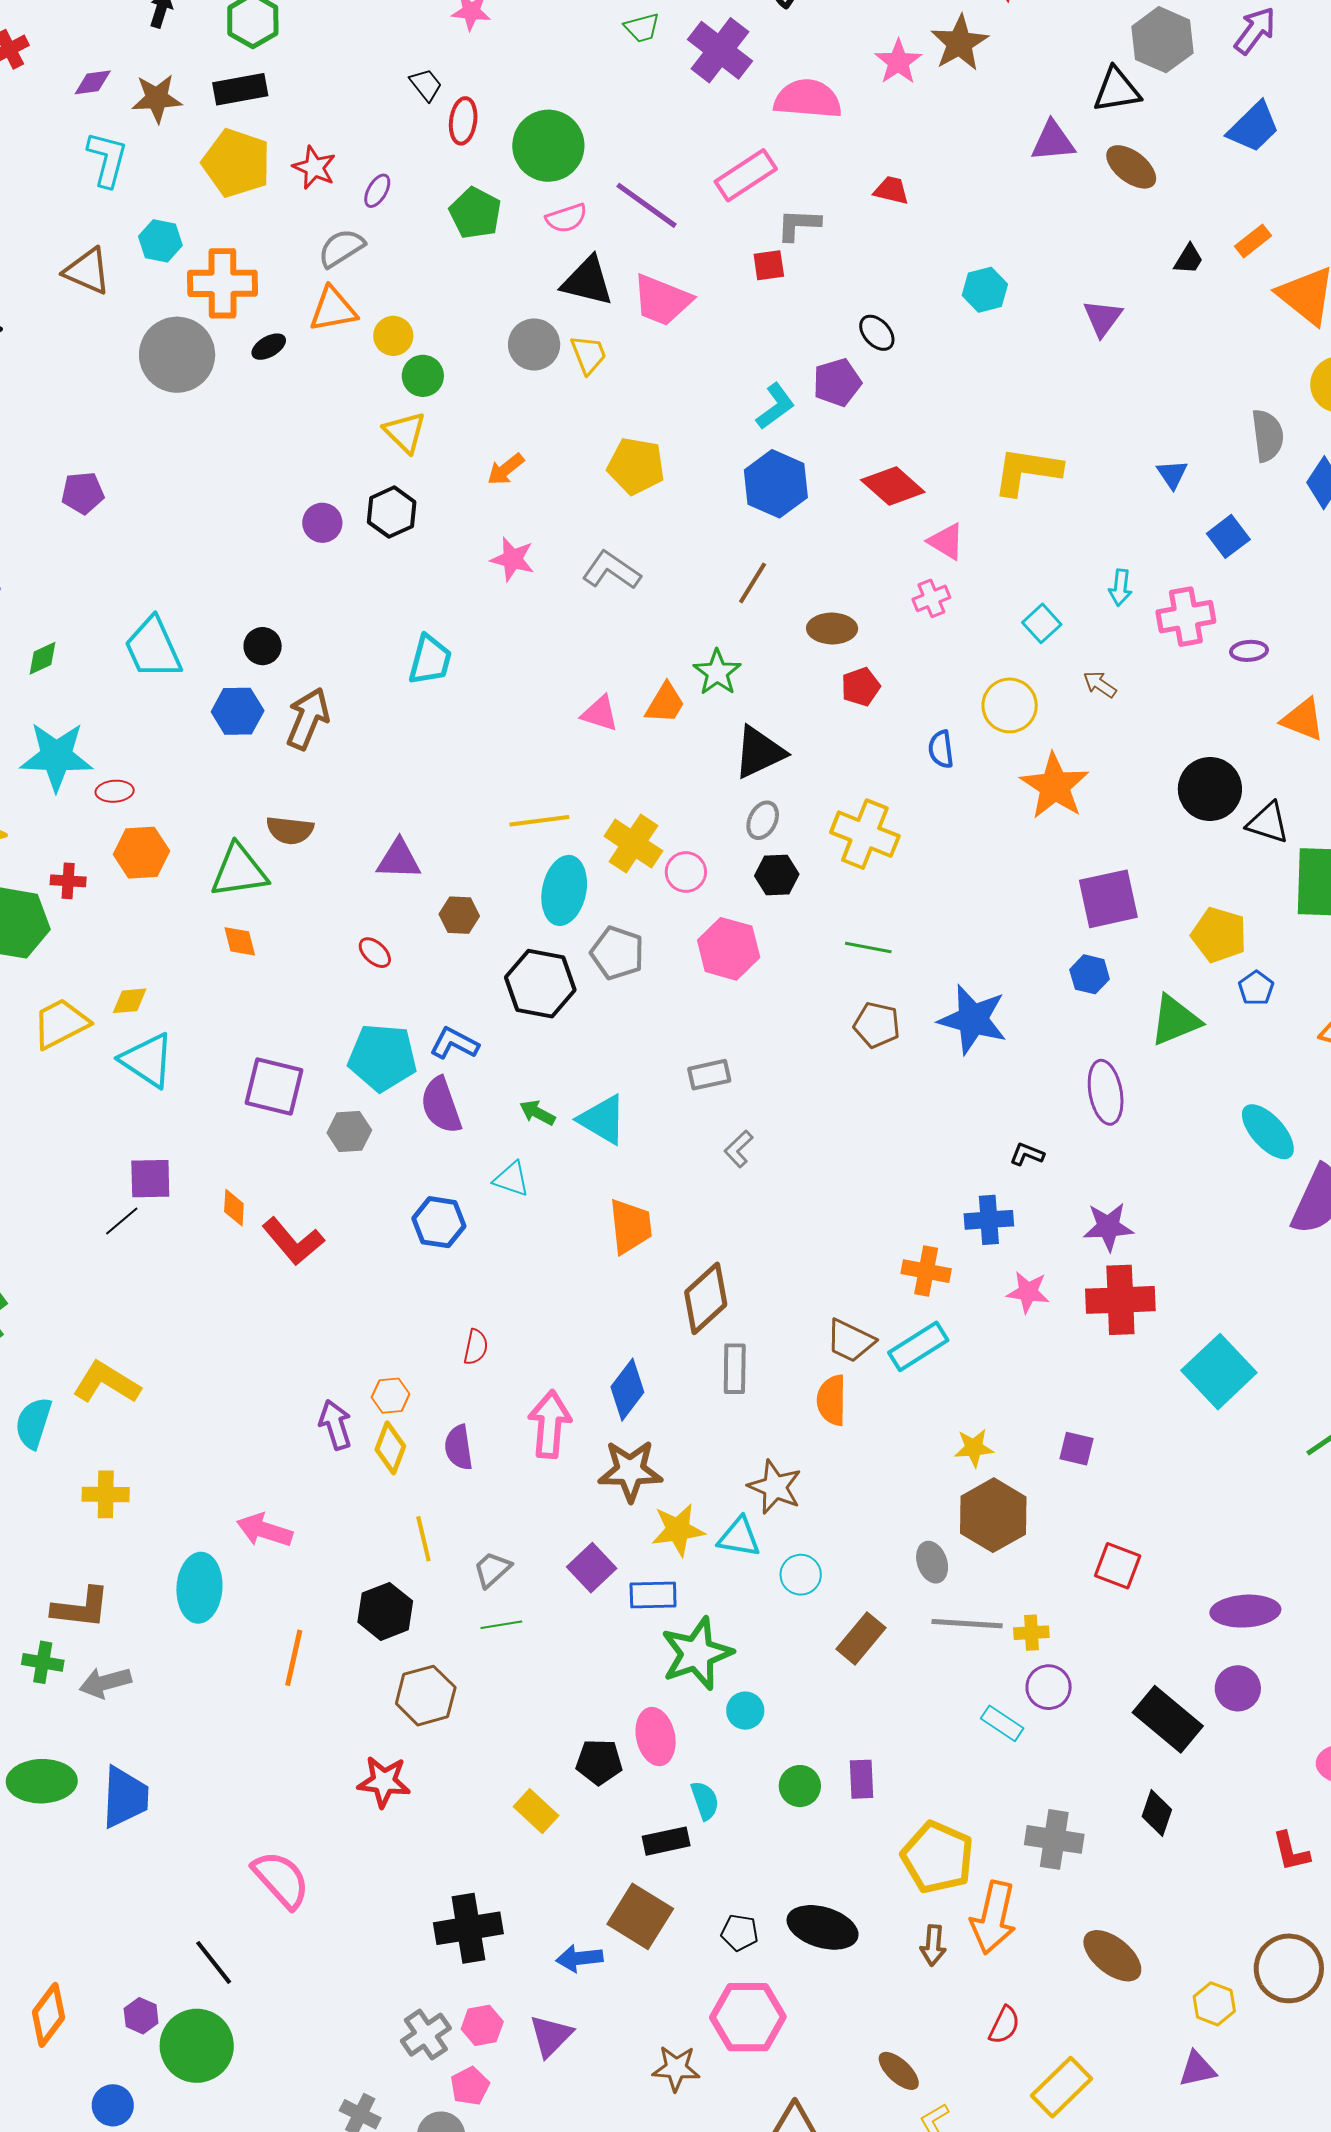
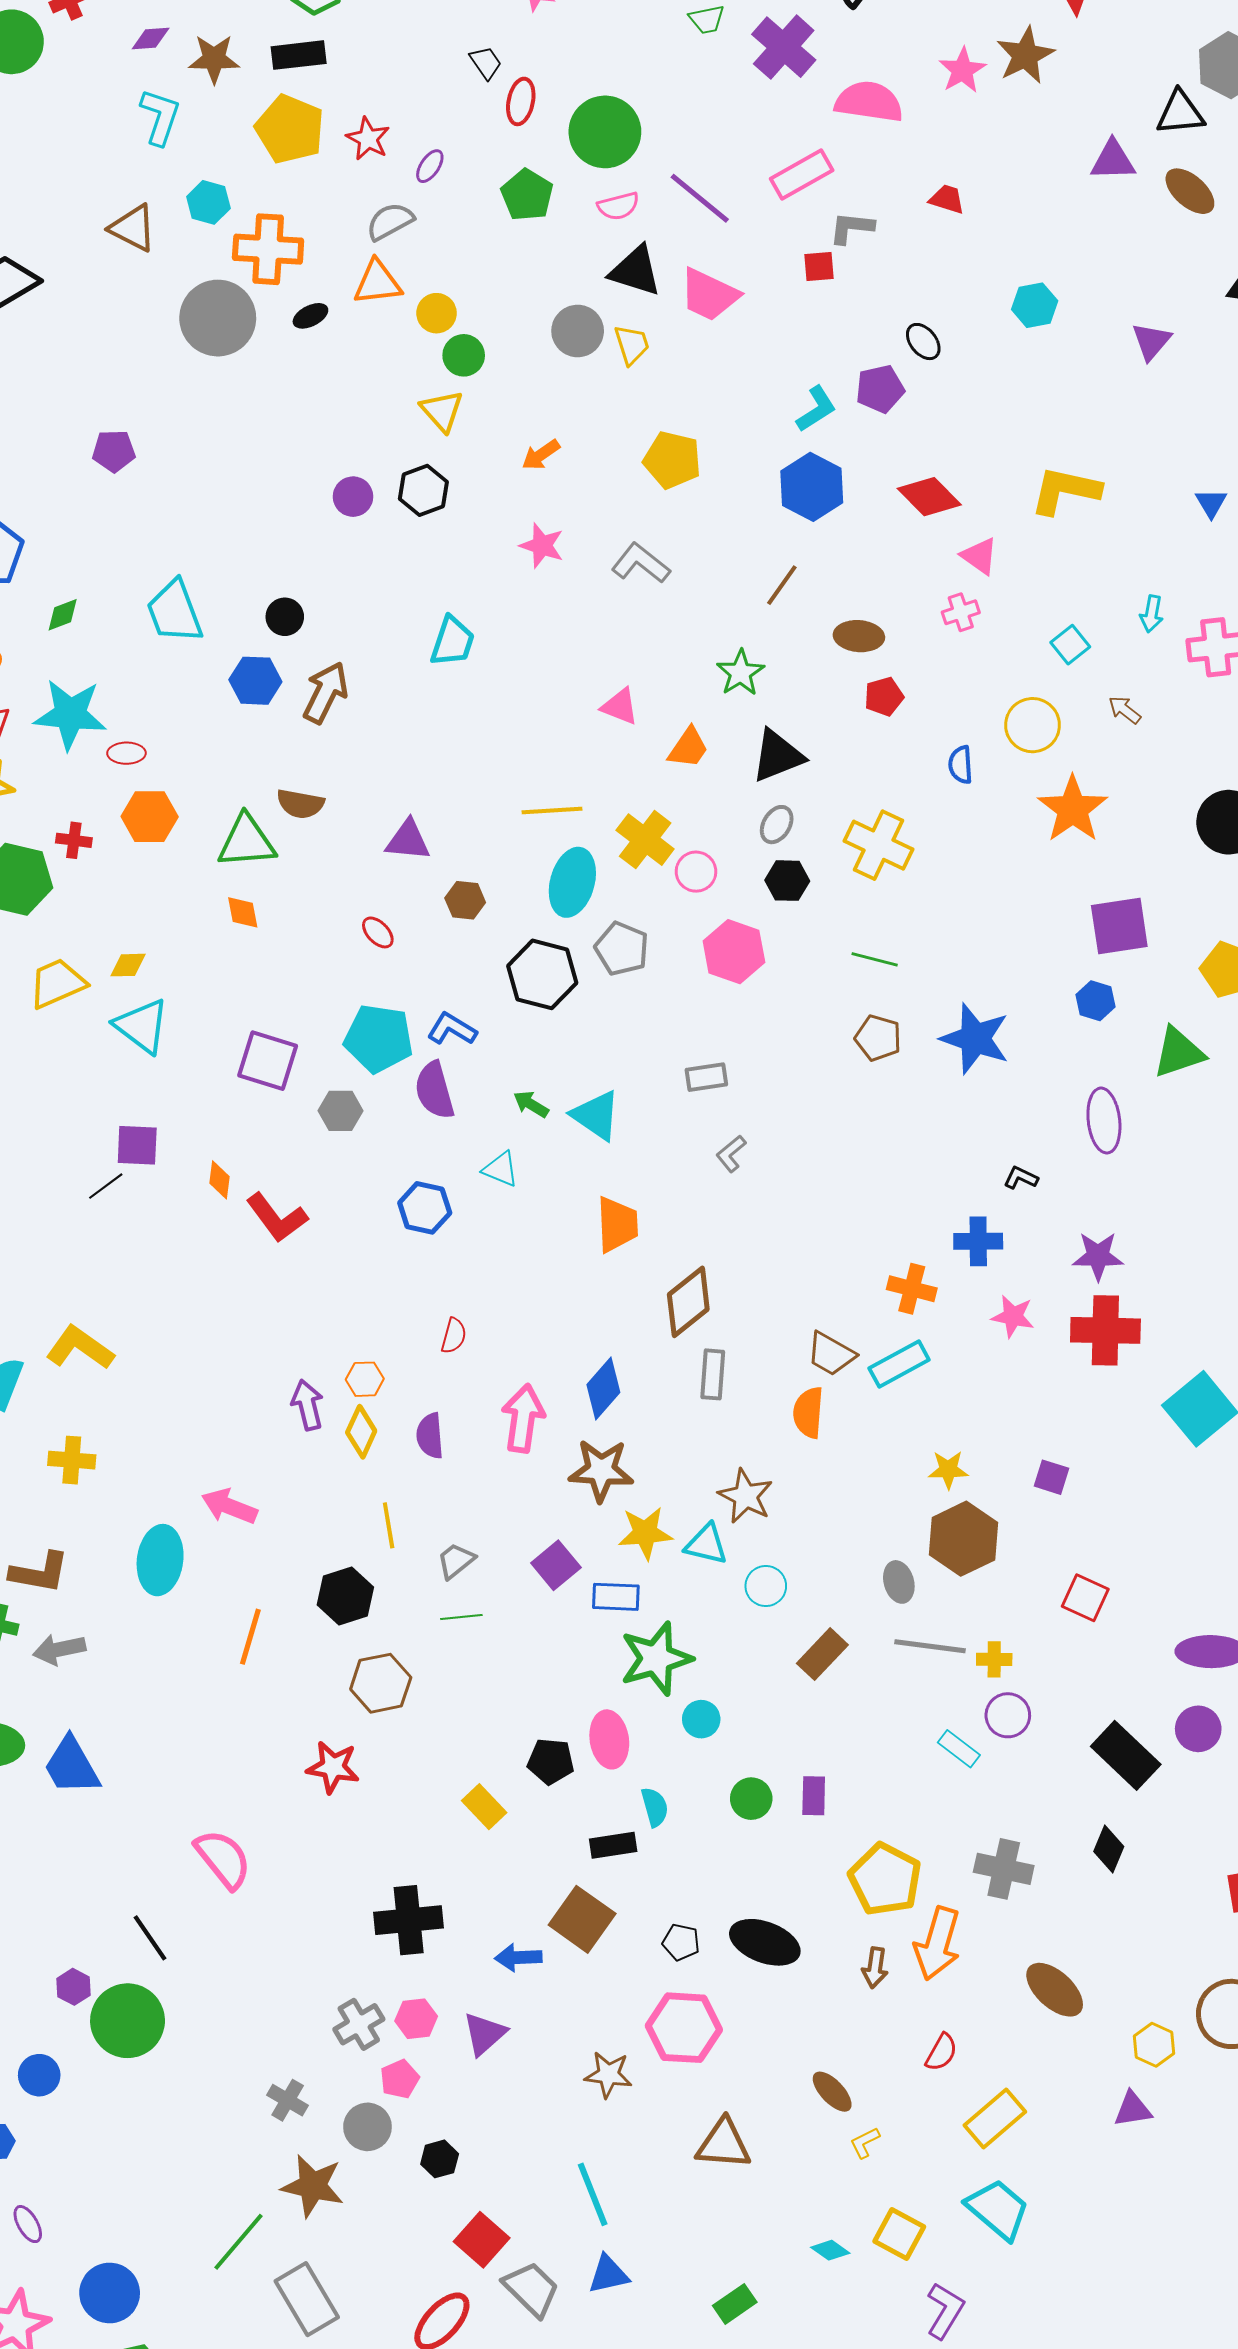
orange trapezoid: (665, 703) -> (688, 748), moved
blue trapezoid: (125, 1797) -> (72, 1766), turned 144

